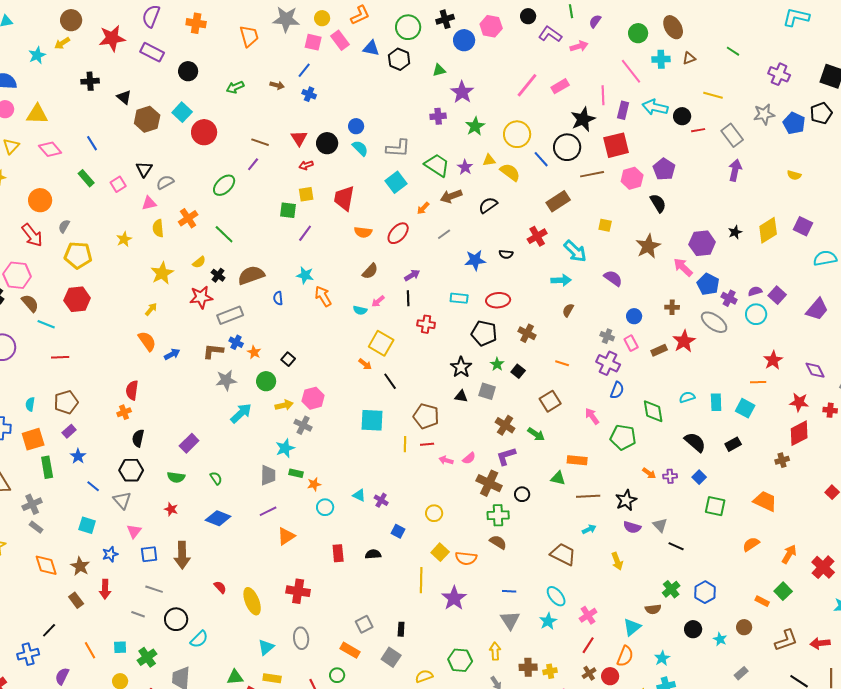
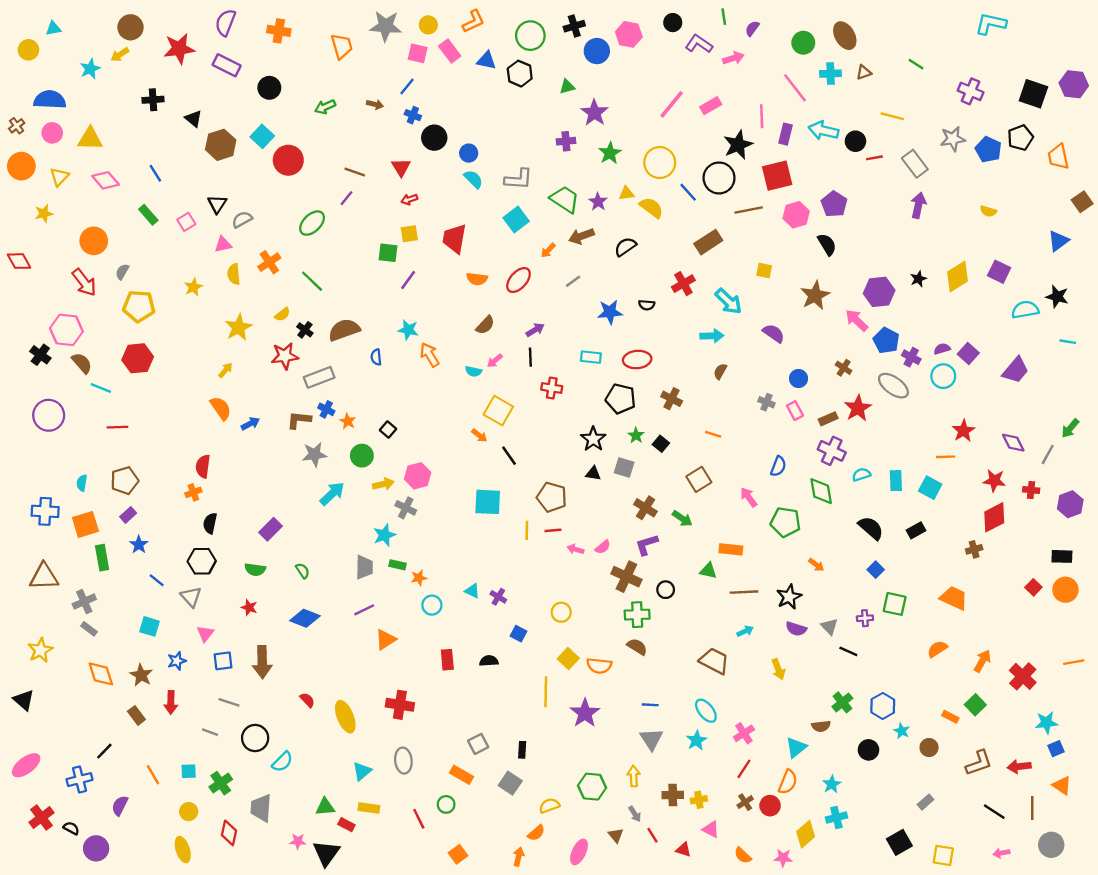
black circle: (327, 143) -> (434, 138), moved
brown cross: (672, 307) -> (844, 368), turned 32
purple cross: (608, 363) -> (832, 451), moved
purple cross: (670, 476) -> (865, 618), moved
cyan star: (720, 639) -> (902, 731), moved

